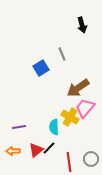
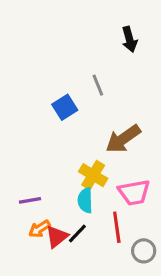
pink trapezoid: (85, 108) -> (134, 192), moved, turned -140
yellow cross: (70, 117) -> (93, 175), moved
orange arrow: (13, 151) -> (39, 229), moved, turned -32
red line: (69, 162) -> (117, 227), moved

